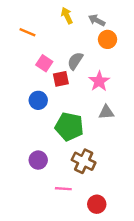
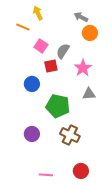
yellow arrow: (67, 16) -> (38, 13), moved
pink square: (44, 63) -> (41, 46), moved
pink line: (63, 189) -> (46, 175), moved

